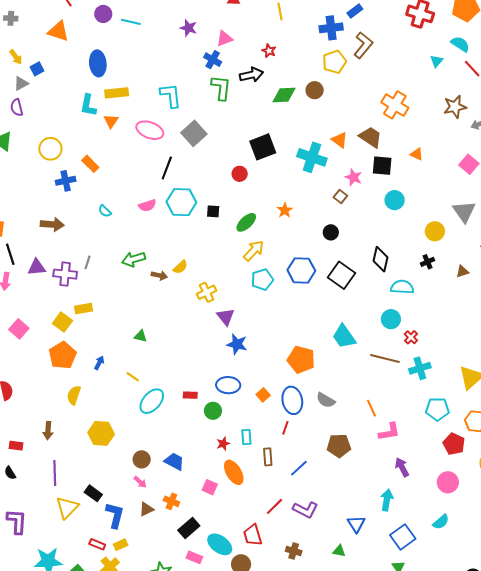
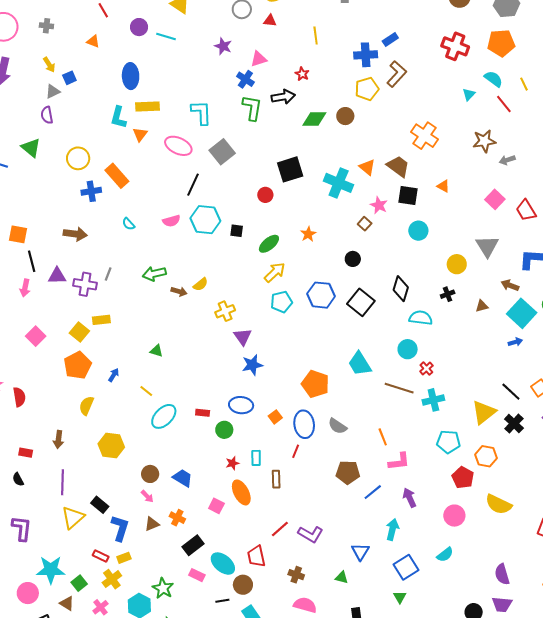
orange triangle: (58, 31) -> (93, 41), size x0.6
orange rectangle: (90, 164) -> (117, 176), size x1.4
blue star: (237, 344) -> (252, 365), turned -30
blue line: (299, 468) -> (373, 492), moved

